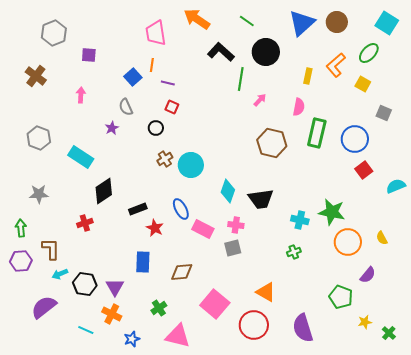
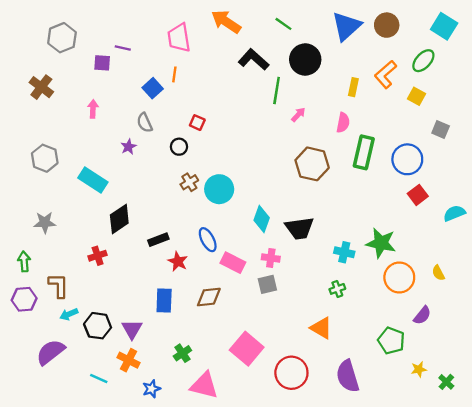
purple line: (168, 83) -> (123, 48), moved
brown diamond: (182, 272) -> (209, 297), moved
orange triangle: (266, 292) -> (321, 328), moved

